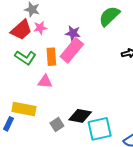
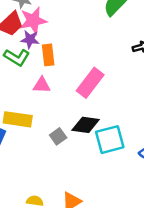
pink star: (40, 28) -> (33, 21), size x1.6
purple star: (73, 33) -> (30, 39), moved
pink rectangle: (72, 50) -> (90, 83), moved

